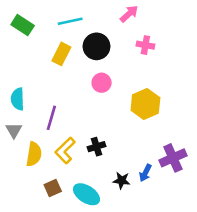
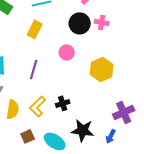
black circle: (97, 46) -> (80, 23), moved
purple line: (51, 118) -> (34, 69), moved
blue arrow: (145, 173) -> (111, 136), moved
black star: (122, 180) -> (83, 130), size x1.6

